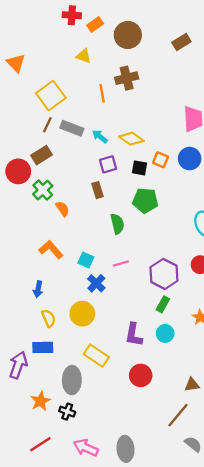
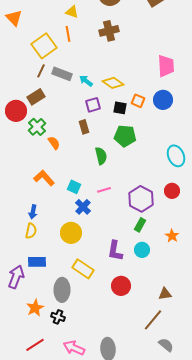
orange line: (102, 93) -> (68, 34), moved
yellow semicircle: (49, 318) -> (31, 231), moved, turned 35

